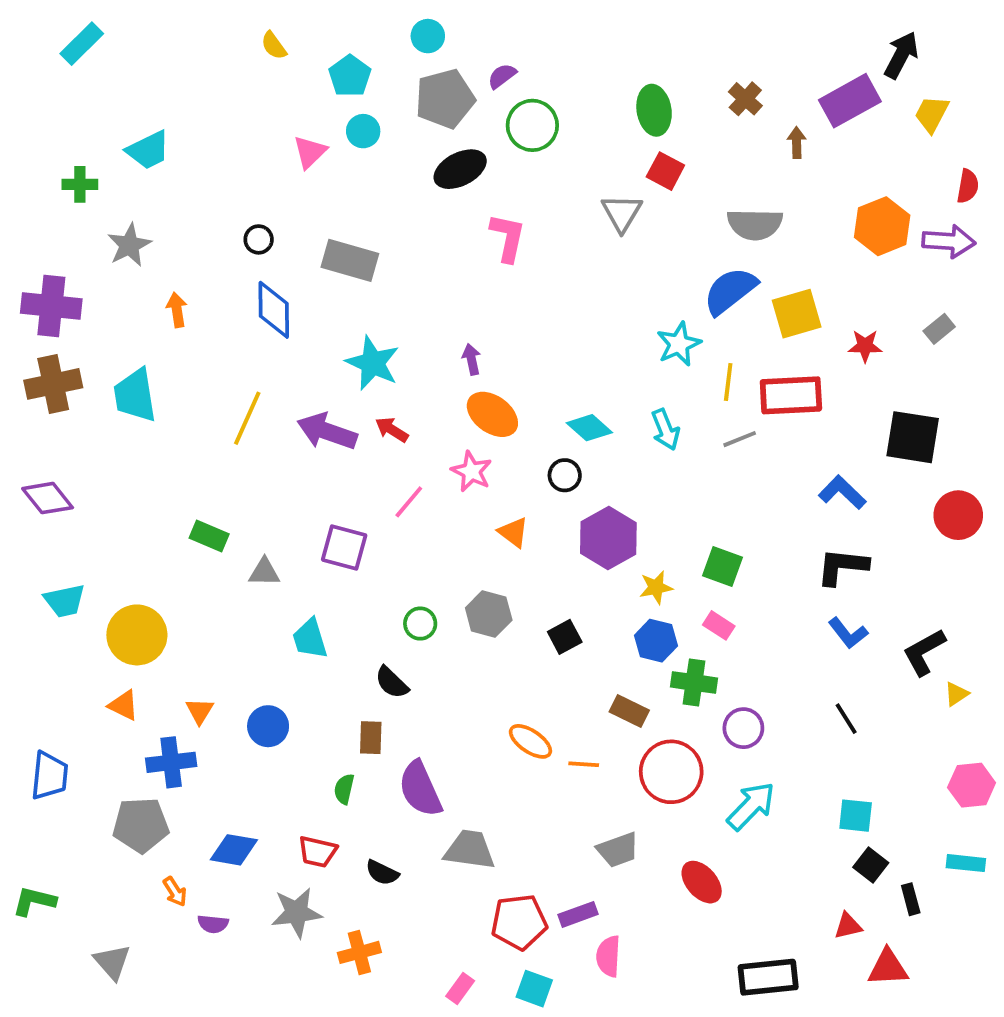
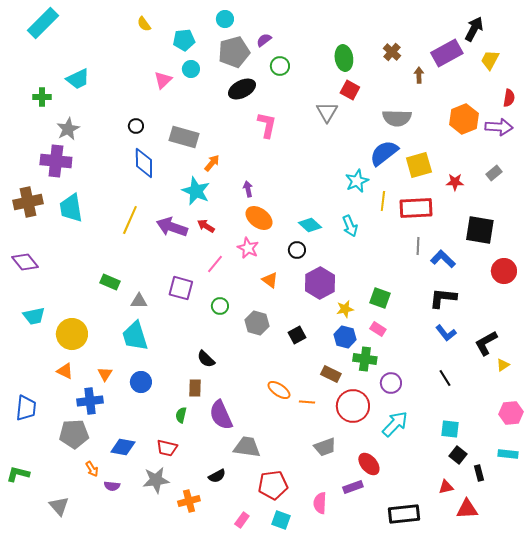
cyan rectangle: (82, 44) -> (43, 23), size x1.4
cyan pentagon: (350, 76) -> (184, 40), turned 30
green circle: (532, 125) -> (280, 66), size x0.7
purple cross: (51, 306) -> (56, 161), moved
orange arrow: (177, 310) -> (212, 163), moved, turned 48
gray line: (740, 439) -> (418, 246), moved, turned -66
green circle: (420, 624) -> (220, 306), moved
cyan trapezoid: (310, 639) -> (135, 336), moved, size x1.4
black semicircle: (382, 873) -> (217, 476), moved, turned -54
purple rectangle: (578, 914) -> (353, 487), moved

